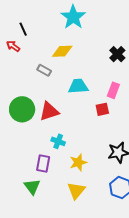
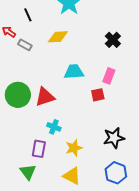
black line: (23, 29) -> (28, 15), moved
gray rectangle: (44, 70) -> (25, 45), moved
yellow triangle: (76, 191) -> (72, 176), turned -42

